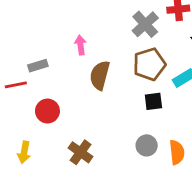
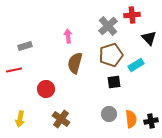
pink arrow: (80, 45) -> (68, 36), moved
gray rectangle: (38, 66) -> (25, 46), moved
red circle: (47, 111) -> (46, 89), moved

